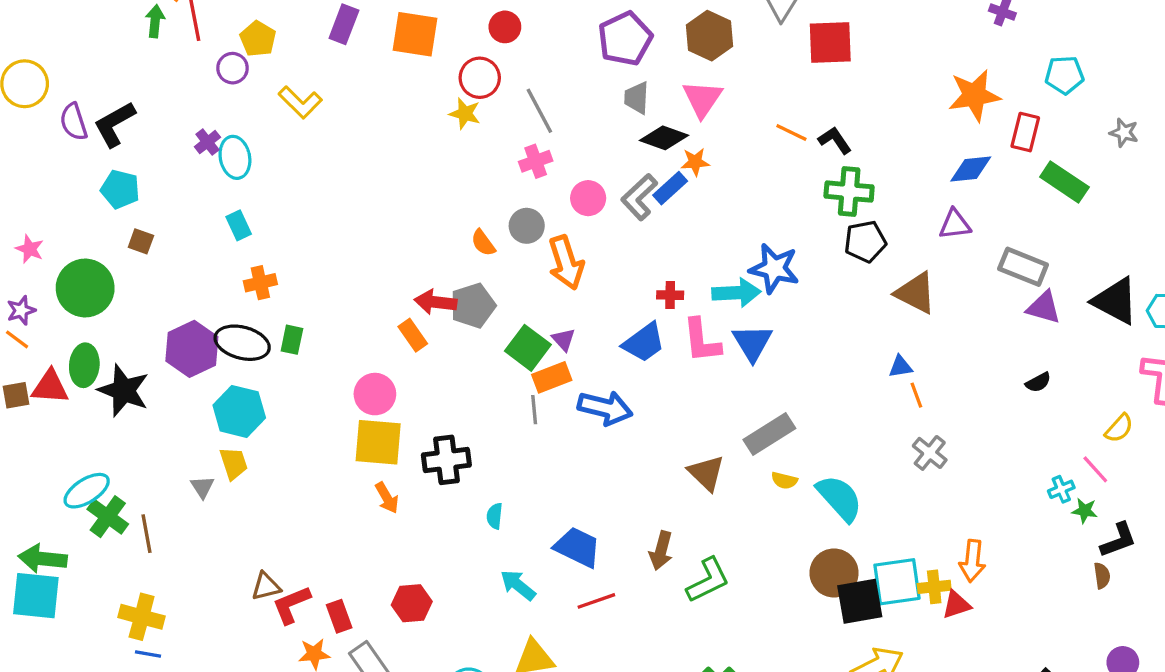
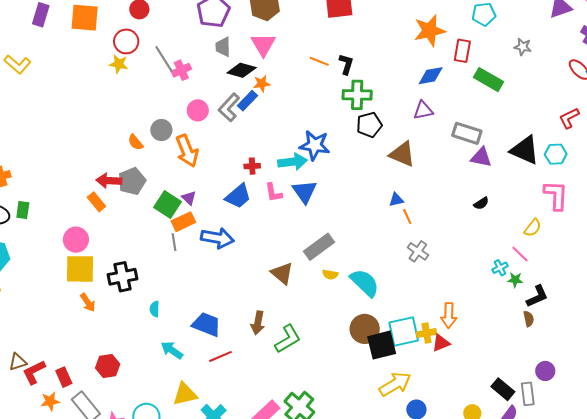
black L-shape: (835, 140) -> (346, 64), turned 55
pink cross: (536, 161) -> (181, 70), moved
pink L-shape: (702, 341) -> (273, 193), size x0.7

